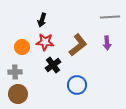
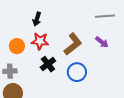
purple arrow: (107, 43) -> (102, 42), turned -48
blue circle: (77, 85) -> (77, 72), moved

